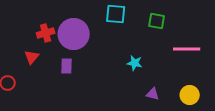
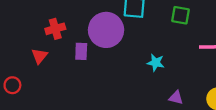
purple circle: (74, 34) -> (106, 30), moved
purple rectangle: (67, 66) -> (81, 51), moved

